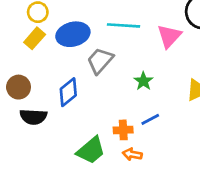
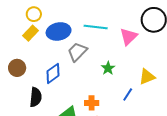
black semicircle: (33, 117) -> (36, 97), moved, turned -90
blue line: (150, 119) -> (128, 94), moved, turned -32

